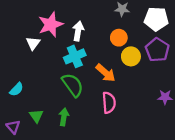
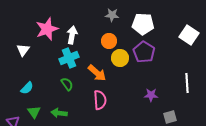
white triangle: (33, 43) -> (23, 50), moved
green semicircle: (73, 85) -> (67, 84), size x0.6
cyan semicircle: (16, 89) -> (27, 88), moved
green arrow: (64, 117) -> (59, 113), turned -91

